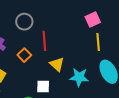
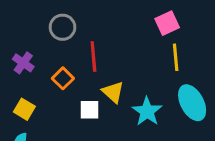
cyan star: (79, 77) -> (147, 111), turned 30
white square: (43, 87) -> (89, 110), moved

